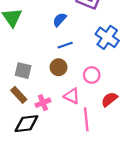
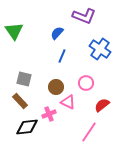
blue line: (65, 45) -> (62, 56), turned -48
brown circle: (59, 67) -> (56, 87), moved
pink cross: (43, 103) -> (49, 114), moved
pink line: (86, 119) -> (89, 132), moved, turned 40

